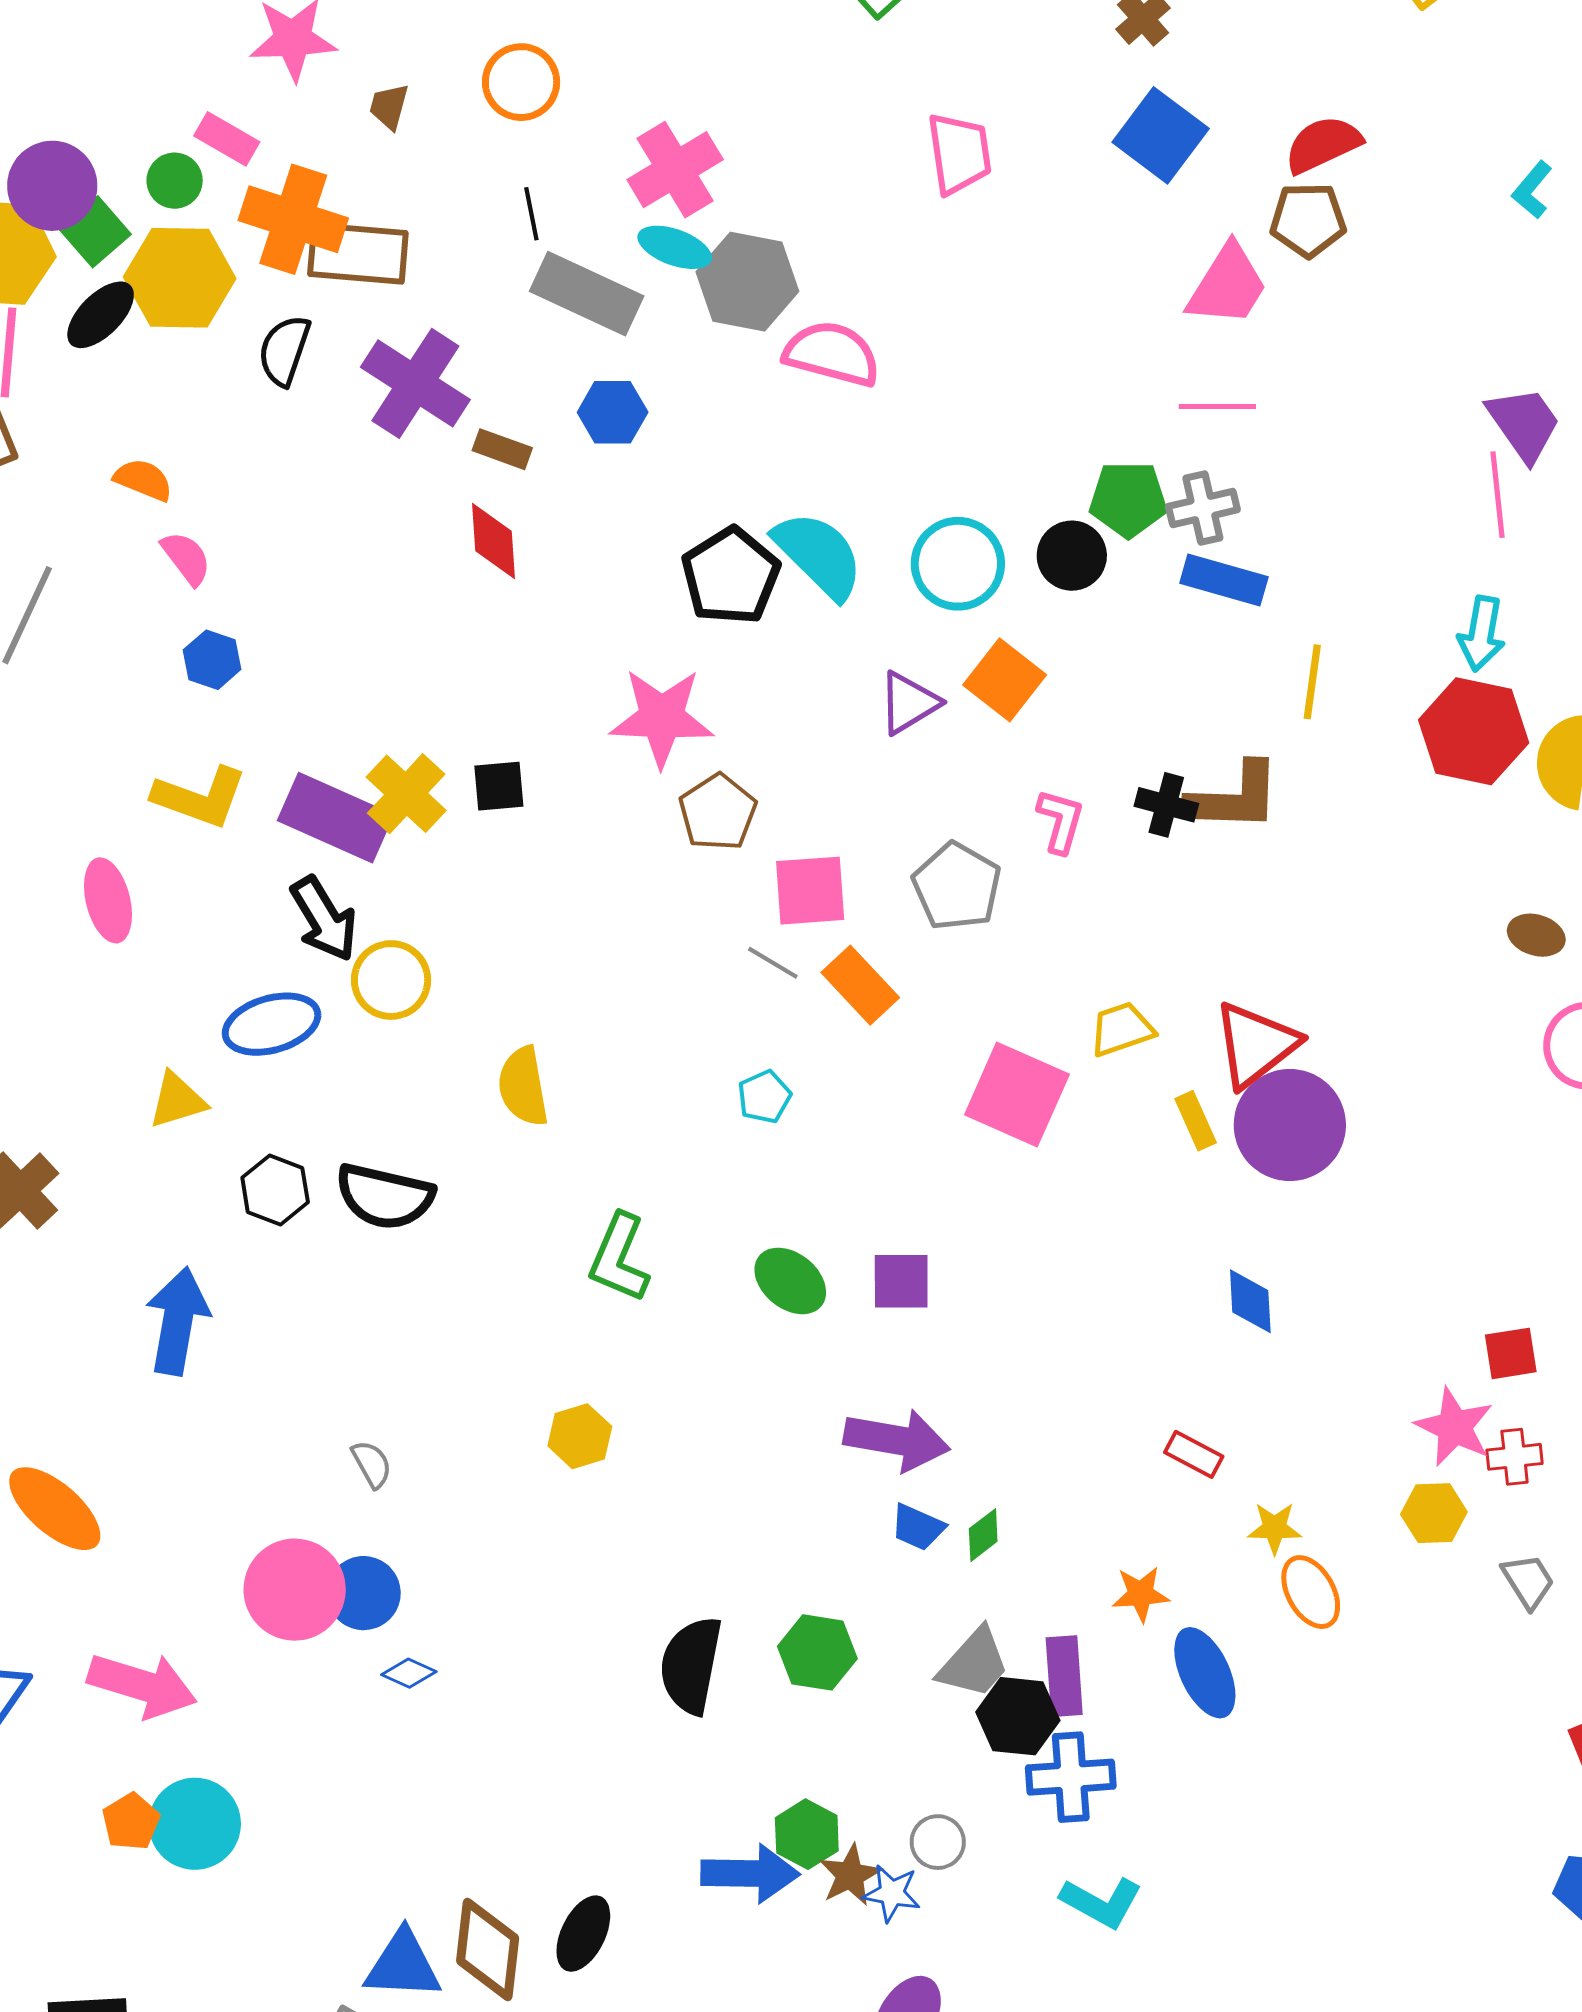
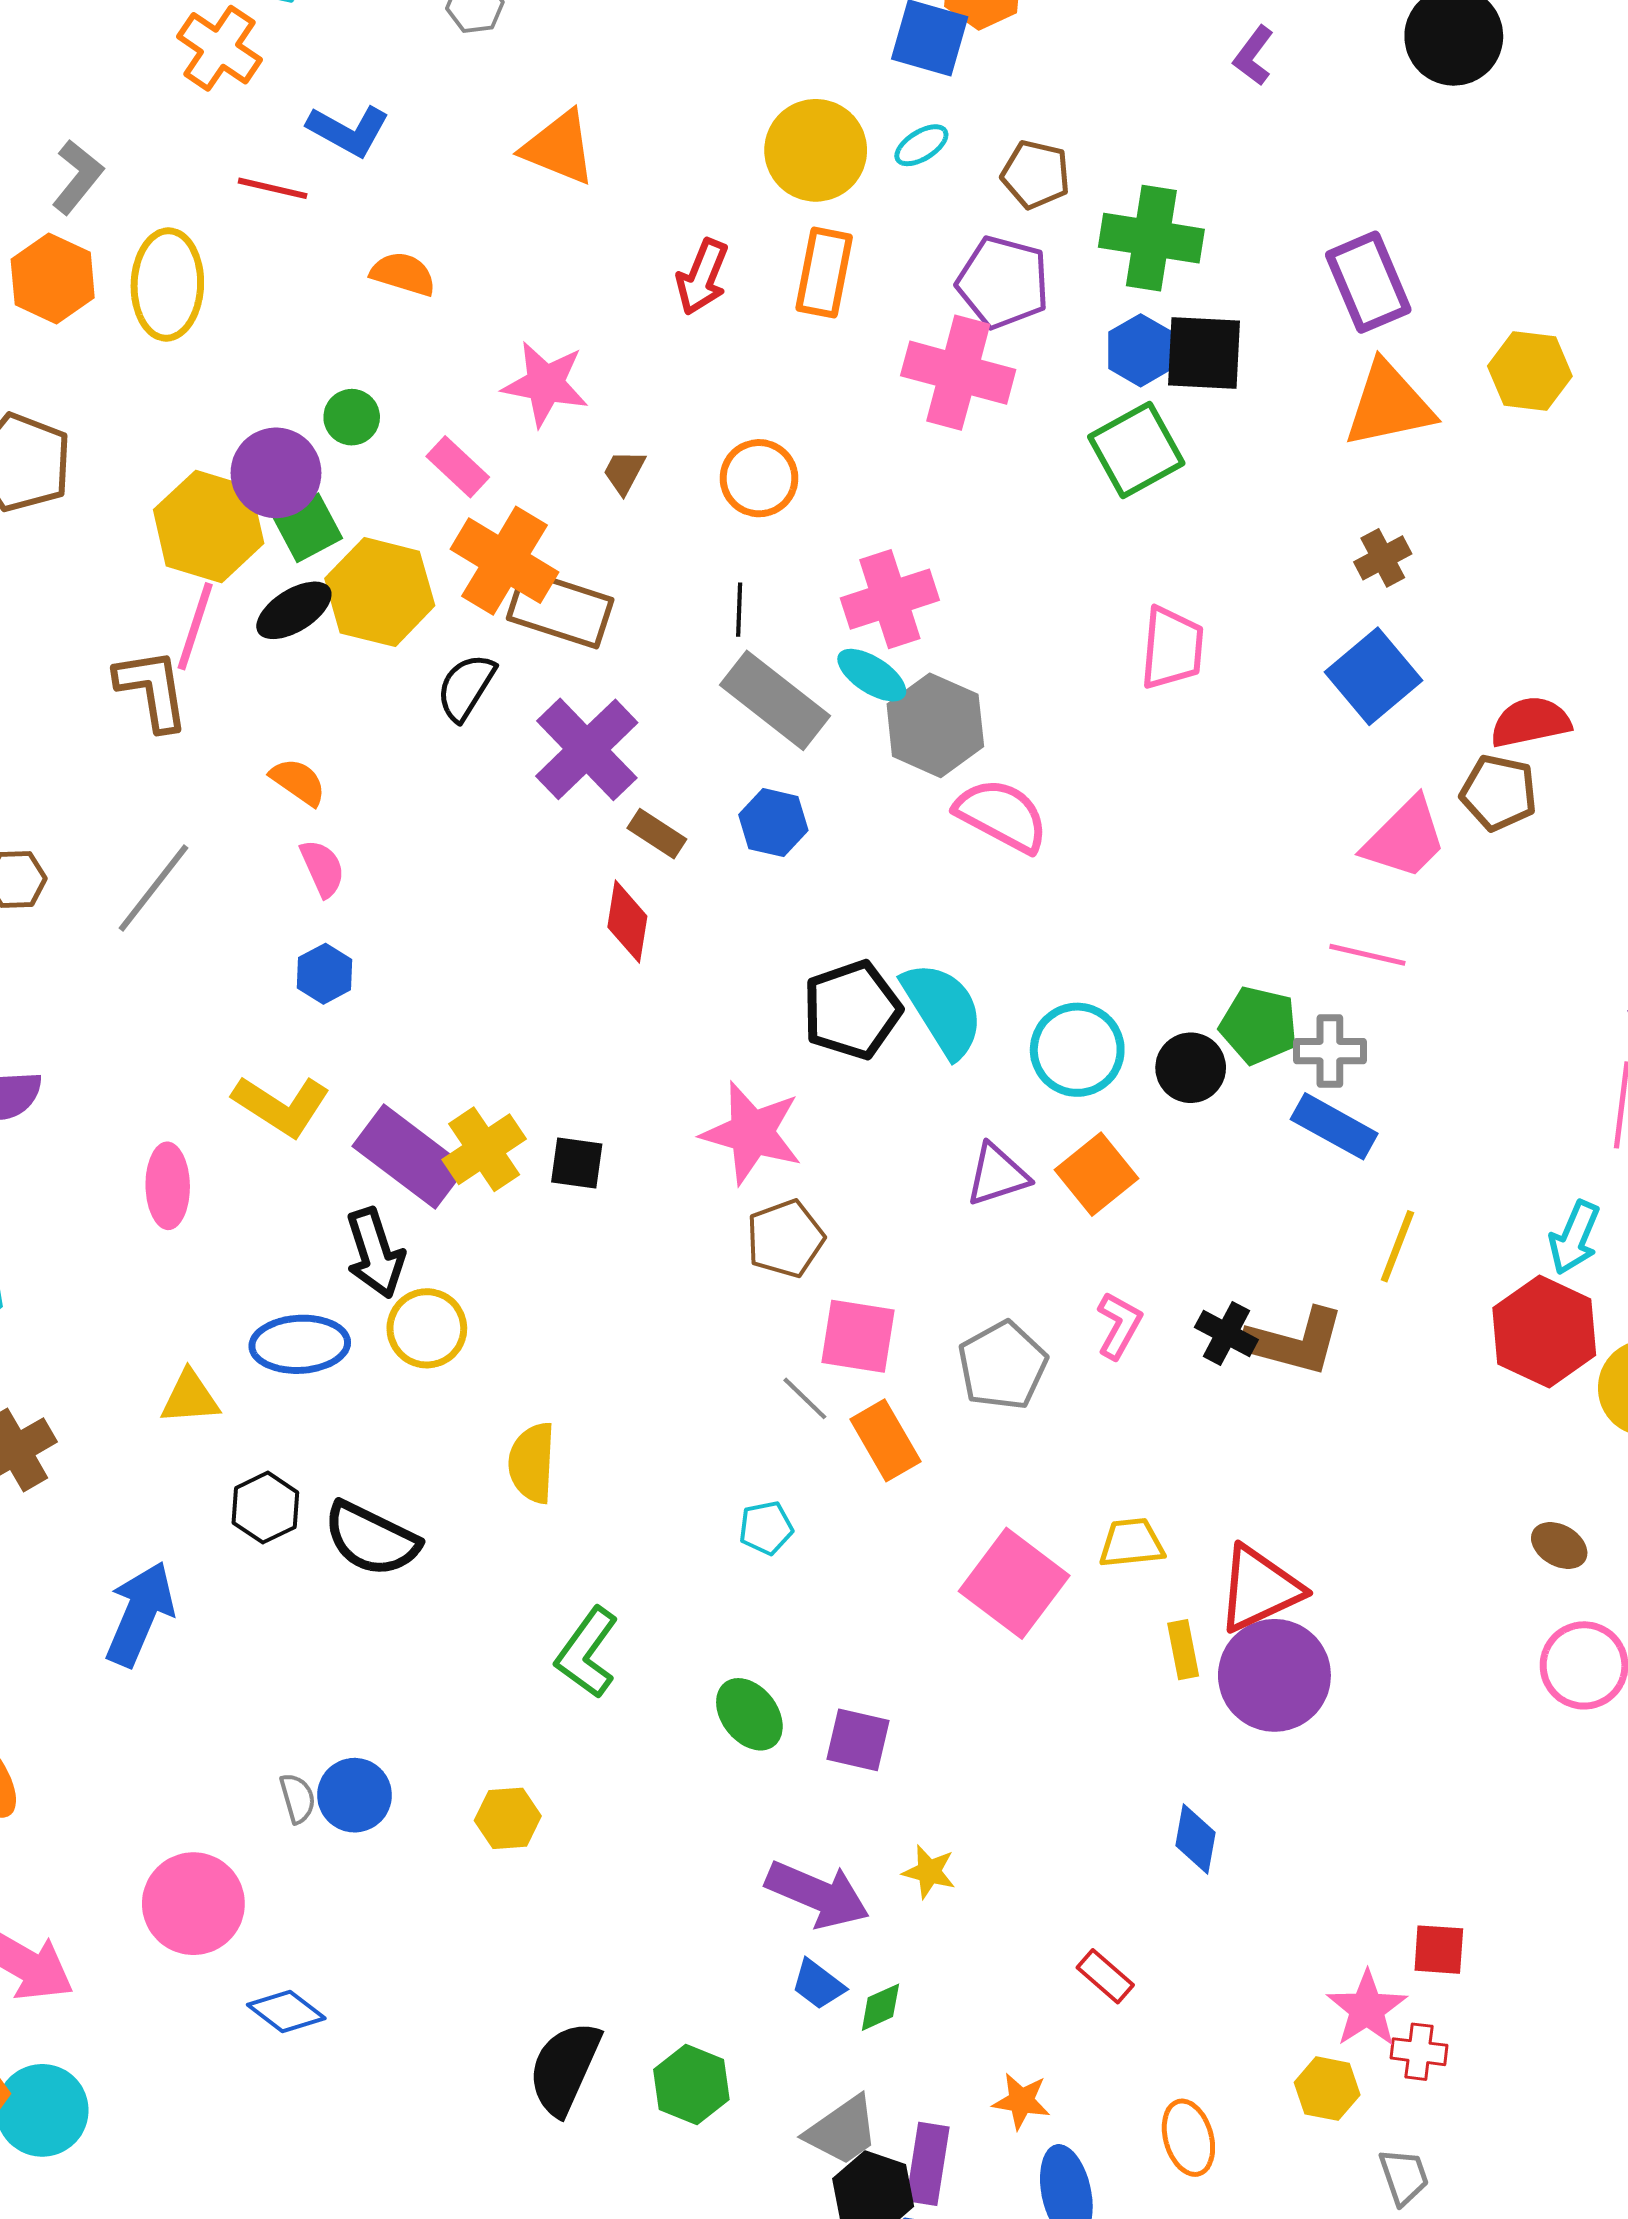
green circle: (175, 181) -> (352, 417), moved
yellow star: (1275, 1528) -> (929, 1872), moved
blue circle: (364, 1593) -> (355, 1795), moved
blue diamond: (409, 1673) -> (286, 2012), size x1.4

